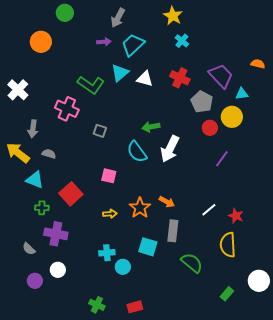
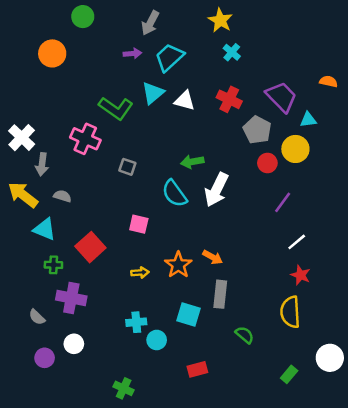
white cross: (18, 90) -> (22, 138), moved
white line: (209, 210) -> (297, 242), moved
green semicircle: (192, 263) -> (244, 335), size x0.7
red rectangle: (135, 307) -> (197, 369), moved

